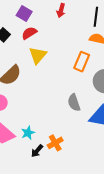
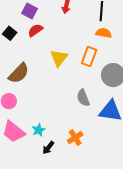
yellow triangle: (38, 55) -> (59, 58), moved
orange cross: (55, 143) -> (75, 138), moved

